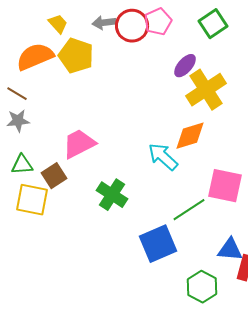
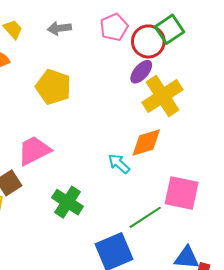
red circle: (132, 26) -> (148, 41), moved
yellow pentagon: (76, 56) -> (53, 87), moved
cyan arrow: (163, 157) -> (119, 164), size x0.7

